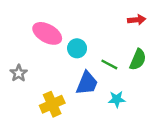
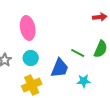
pink ellipse: (47, 33) -> (28, 28), turned 50
cyan circle: (77, 48) -> (31, 58), moved

